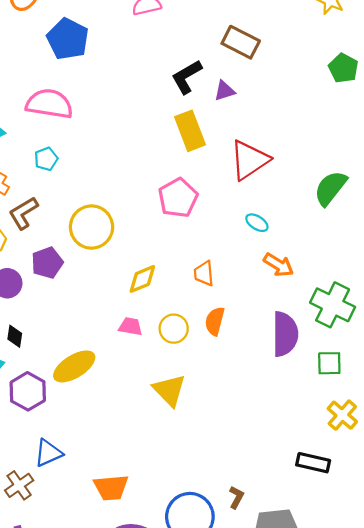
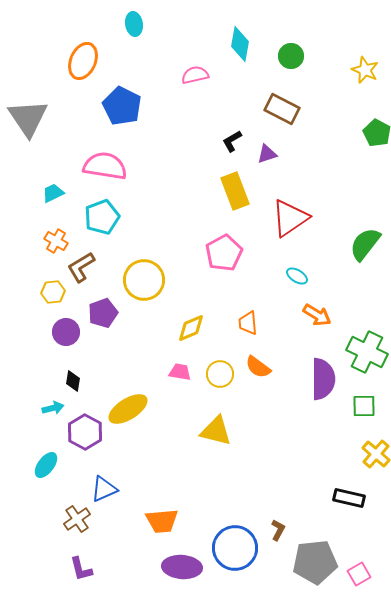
black L-shape: (187, 77) -> (232, 141), size x0.7
cyan pentagon: (46, 159) -> (102, 217), size x1.6
orange semicircle: (215, 321) -> (258, 367), turned -68
yellow triangle: (169, 390) -> (216, 431), turned -32

